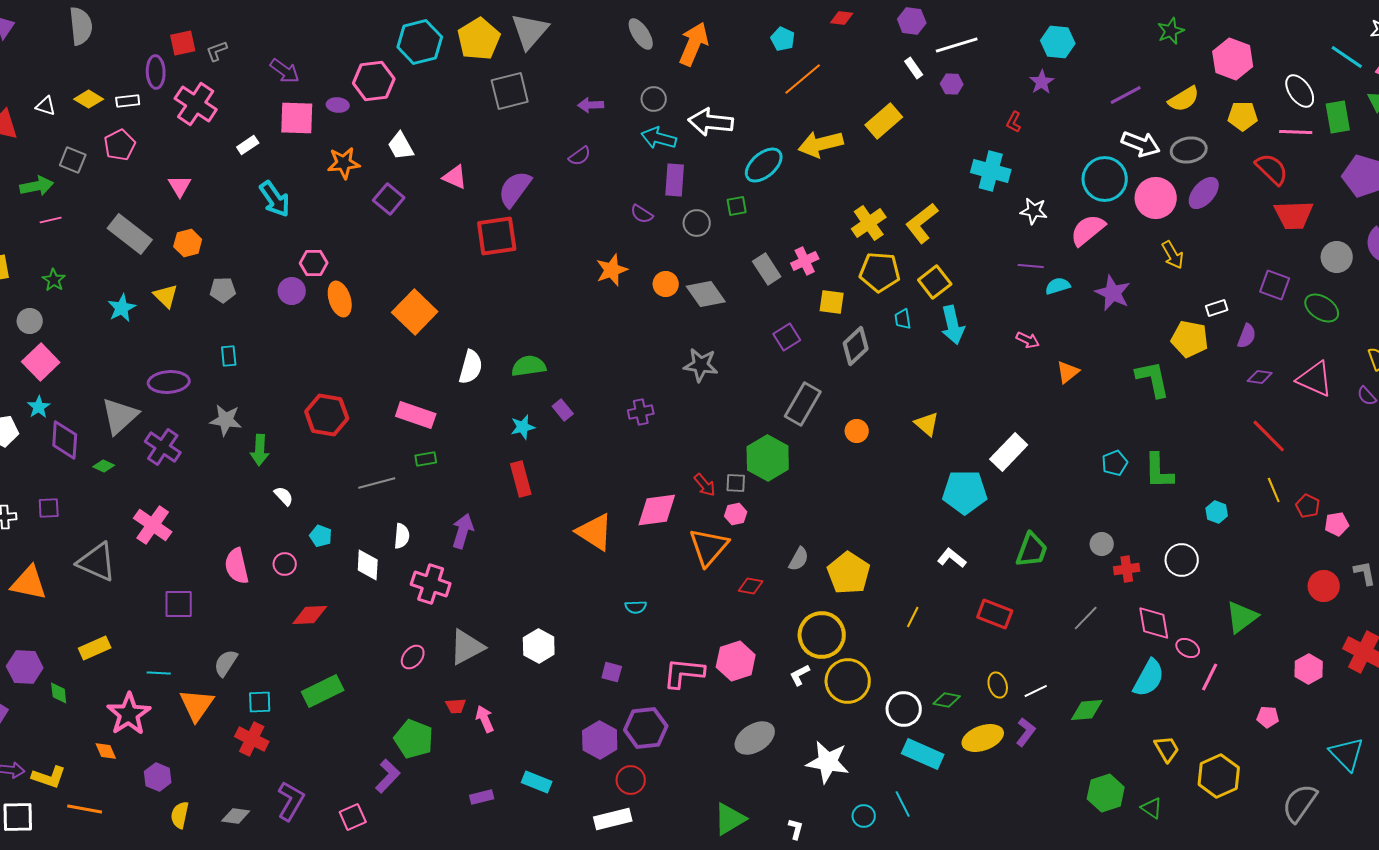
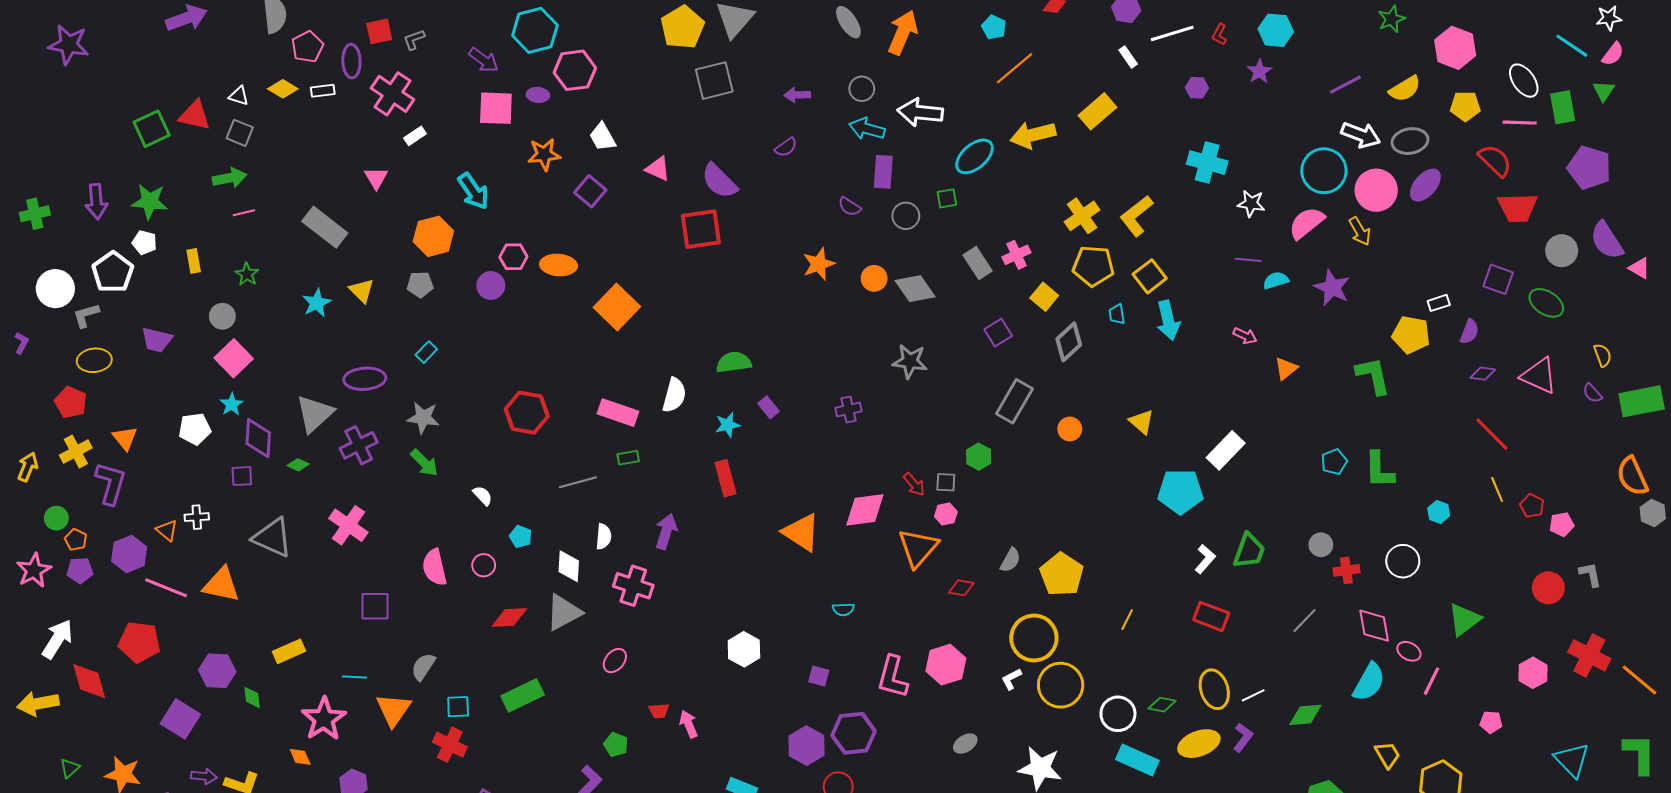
cyan hexagon: (420, 42) -> (535, 30), moved
purple hexagon: (952, 84) -> (1197, 88), moved
red L-shape: (1014, 122) -> (1219, 34), moved
pink pentagon: (120, 145) -> (307, 47), moved
white rectangle: (248, 145) -> (415, 136), moved
gray square: (73, 160) -> (240, 133), moved
purple semicircle: (515, 189) -> (719, 181), turned -81
orange hexagon: (188, 243) -> (433, 236), moved, size x1.4
yellow arrow: (1173, 255) -> (1360, 231), moved
orange ellipse: (340, 299) -> (558, 265), moved, turned -68
yellow square: (832, 302) -> (1044, 297), turned 32
cyan rectangle: (229, 356) -> (426, 352), turned 50
white semicircle: (471, 367) -> (674, 395), moved
purple cross: (163, 447) -> (359, 445), turned 30
green arrow: (260, 450) -> (424, 463), moved, turned -48
green hexagon: (768, 458) -> (979, 457), size x0.6
purple square: (49, 508) -> (242, 476), moved
white L-shape: (952, 558) -> (1205, 559), moved, turned 92
gray triangle: (97, 562) -> (273, 538), moved
gray triangle: (467, 647) -> (564, 612), moved
pink L-shape: (684, 673) -> (893, 677), turned -81
yellow ellipse: (998, 685) -> (1214, 689), size x1.5
gray ellipse: (755, 738) -> (965, 744), size x0.6
green pentagon: (414, 739) -> (616, 745), size x0.6

